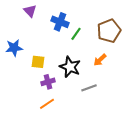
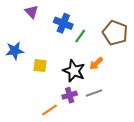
brown pentagon: (109, 31) -> (115, 33), turned -30
orange arrow: (100, 60) -> (96, 63), moved
purple cross: (48, 82) -> (70, 95), moved

